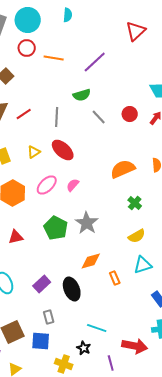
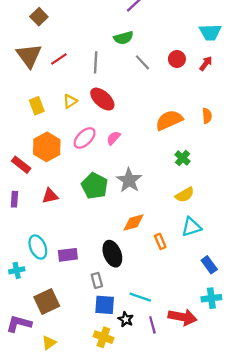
purple rectangle: (42, 284) -> (68, 255), moved, turned 36
gray rectangle: (49, 317) -> (97, 280), moved
blue square: (41, 341) -> (105, 305), moved
purple line: (111, 363) -> (152, 325), moved

